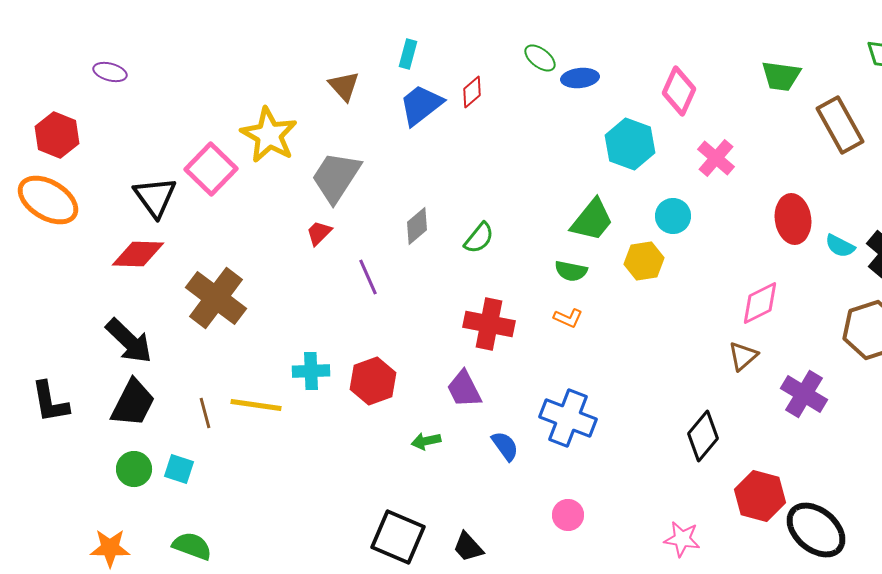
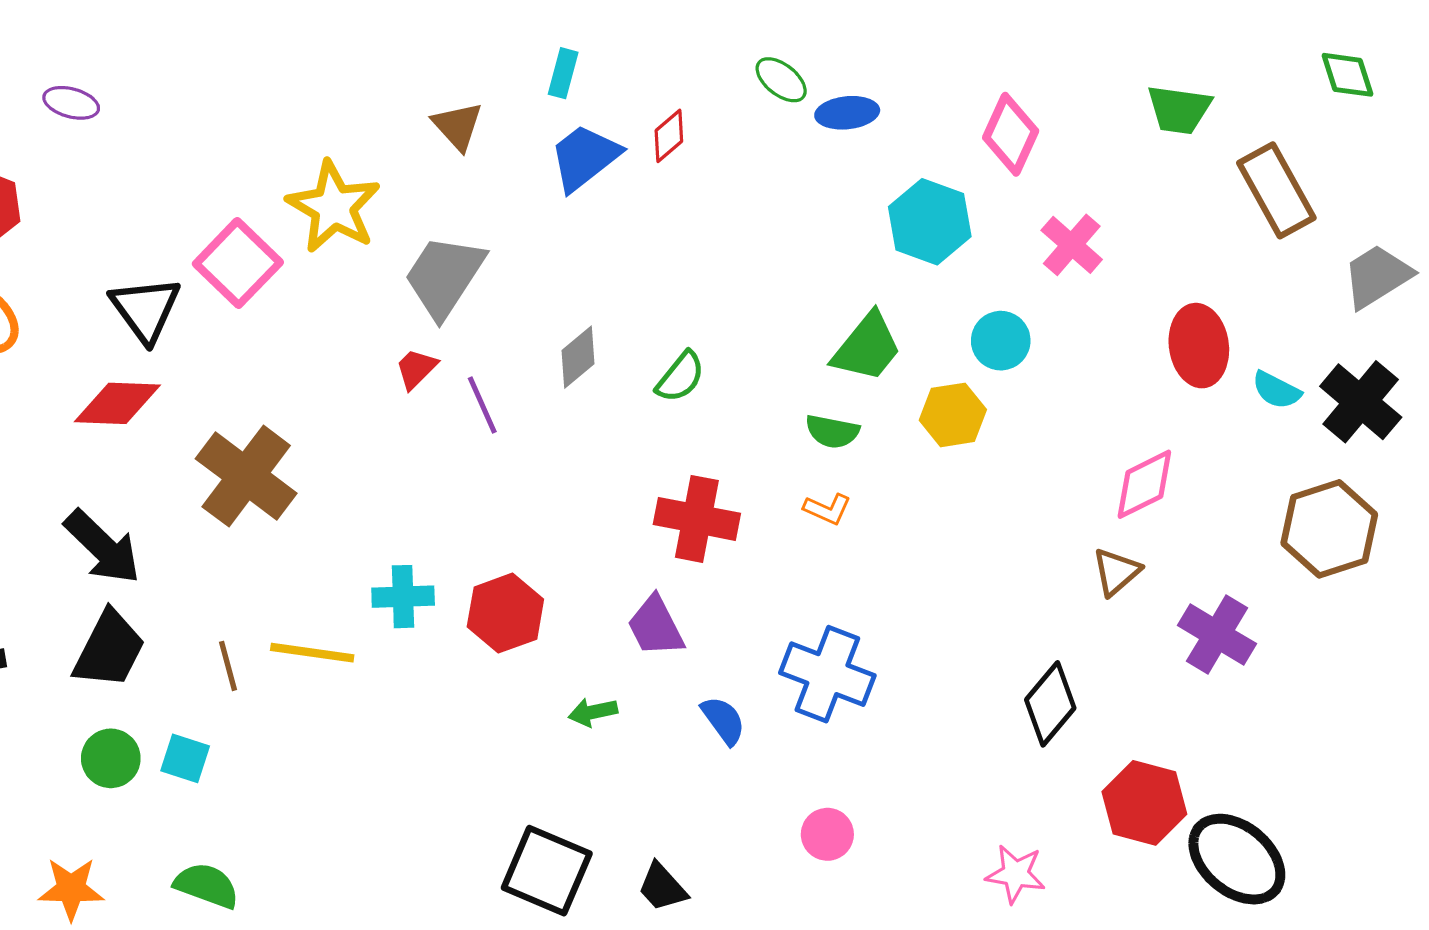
purple line: (368, 277) -> (482, 405), moved

